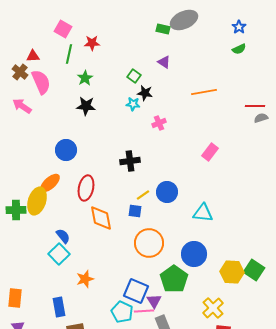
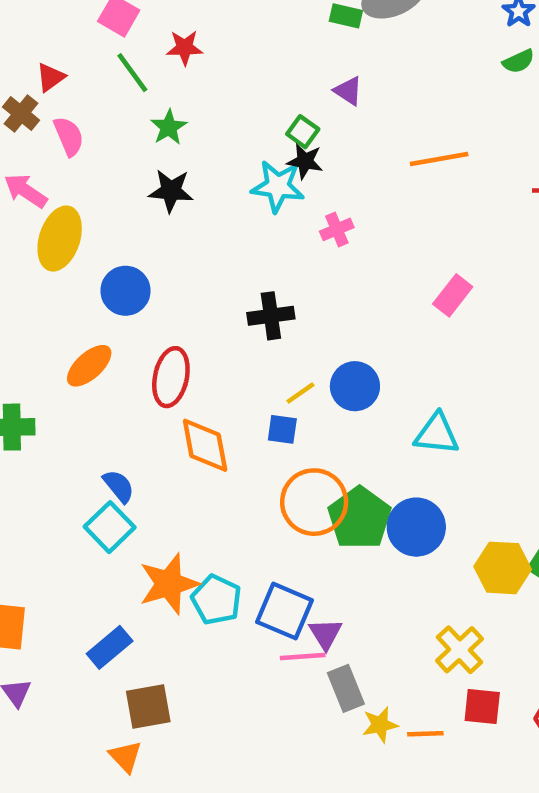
green line: (69, 54) -> (132, 73), turned -48
red triangle: (33, 56) -> (51, 77), turned -32
green square: (134, 76) -> (303, 132), moved
pink semicircle: (41, 82) -> (69, 136), size x0.7
cyan star: (133, 104) -> (278, 186), size x1.6
yellow ellipse: (37, 201) -> (60, 239), moved
orange star: (85, 279) -> (169, 584), size x1.5
green pentagon: (174, 279) -> (360, 518), moved
blue rectangle: (59, 307) -> (110, 647), turned 60
cyan pentagon: (122, 312) -> (216, 600), moved

